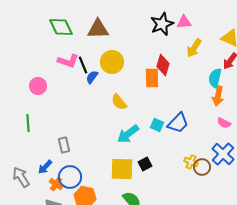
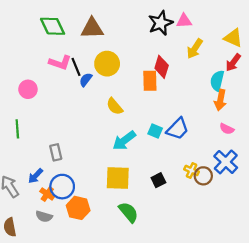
black square: (145, 164) -> (158, 180), moved

